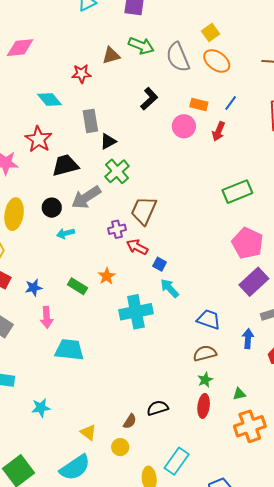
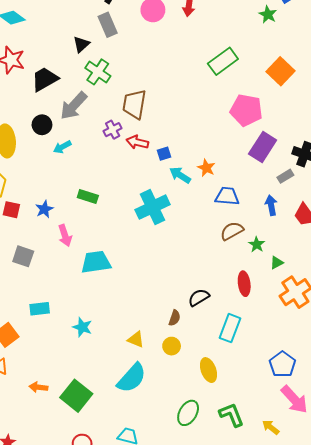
gray rectangle: (90, 121) -> (108, 25), moved
blue square: (160, 264) -> (164, 154), turned -32
orange star: (107, 276) -> (206, 168), moved
green star: (205, 380) -> (257, 245), moved
cyan star: (41, 408) -> (82, 327), turned -30
cyan rectangle: (177, 461) -> (230, 328), moved

